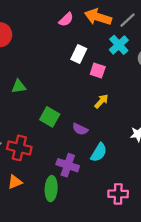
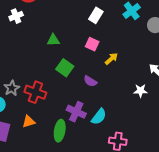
pink square: (98, 70) -> (92, 44), moved
green triangle: (19, 86) -> (53, 40), moved
cyan semicircle: (99, 152) -> (99, 117), moved

